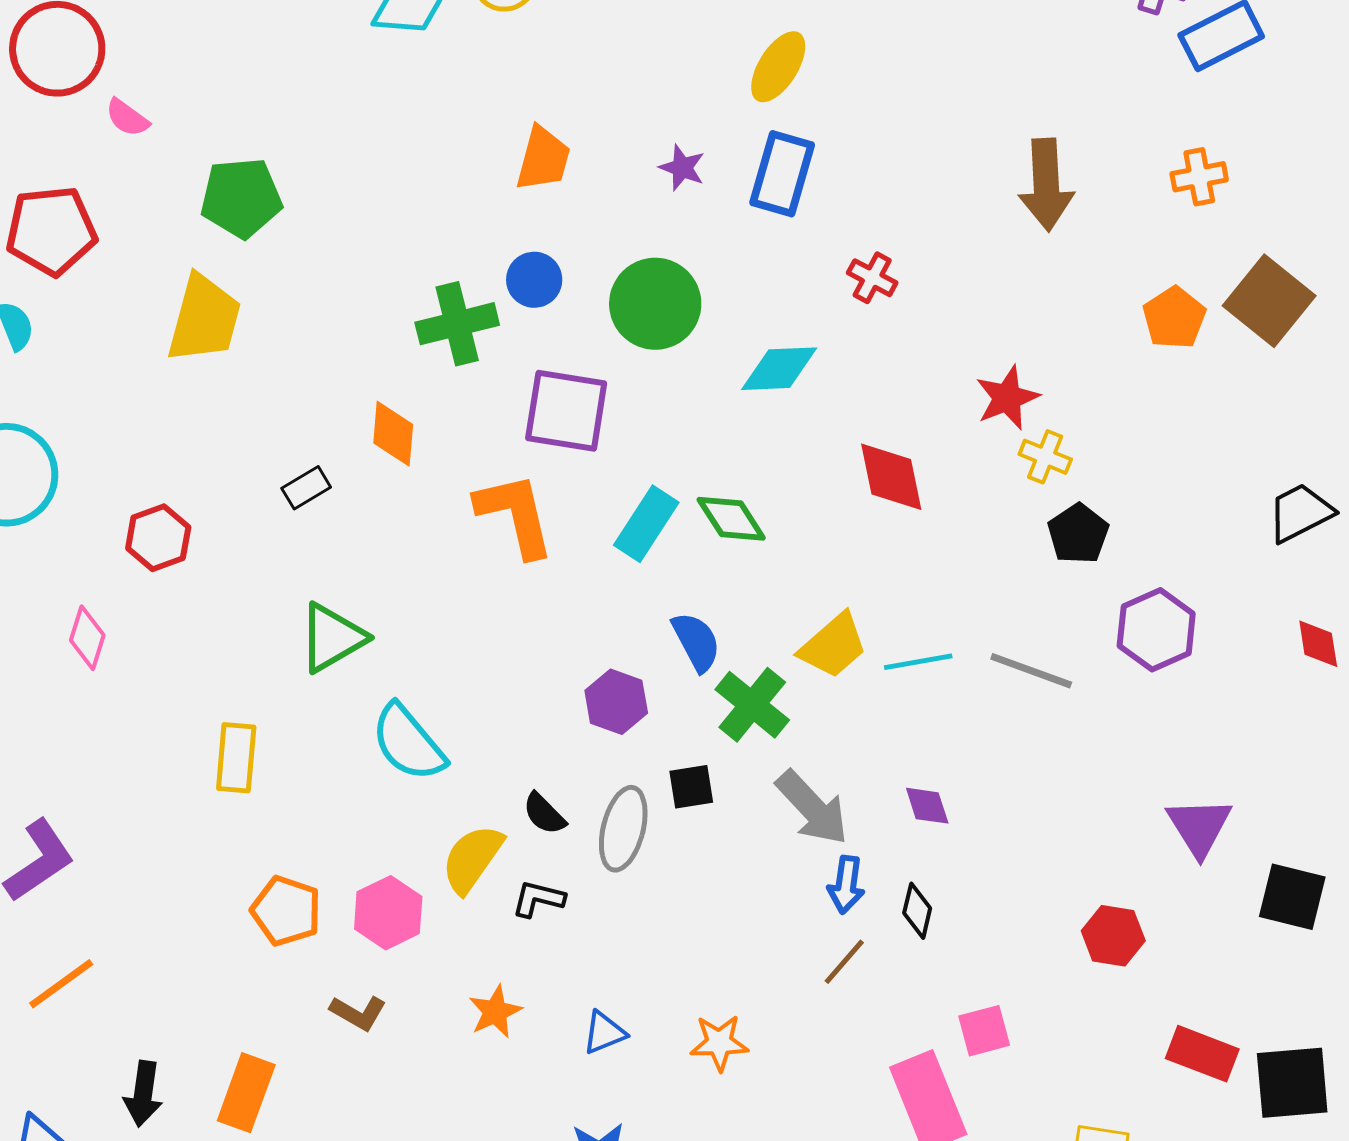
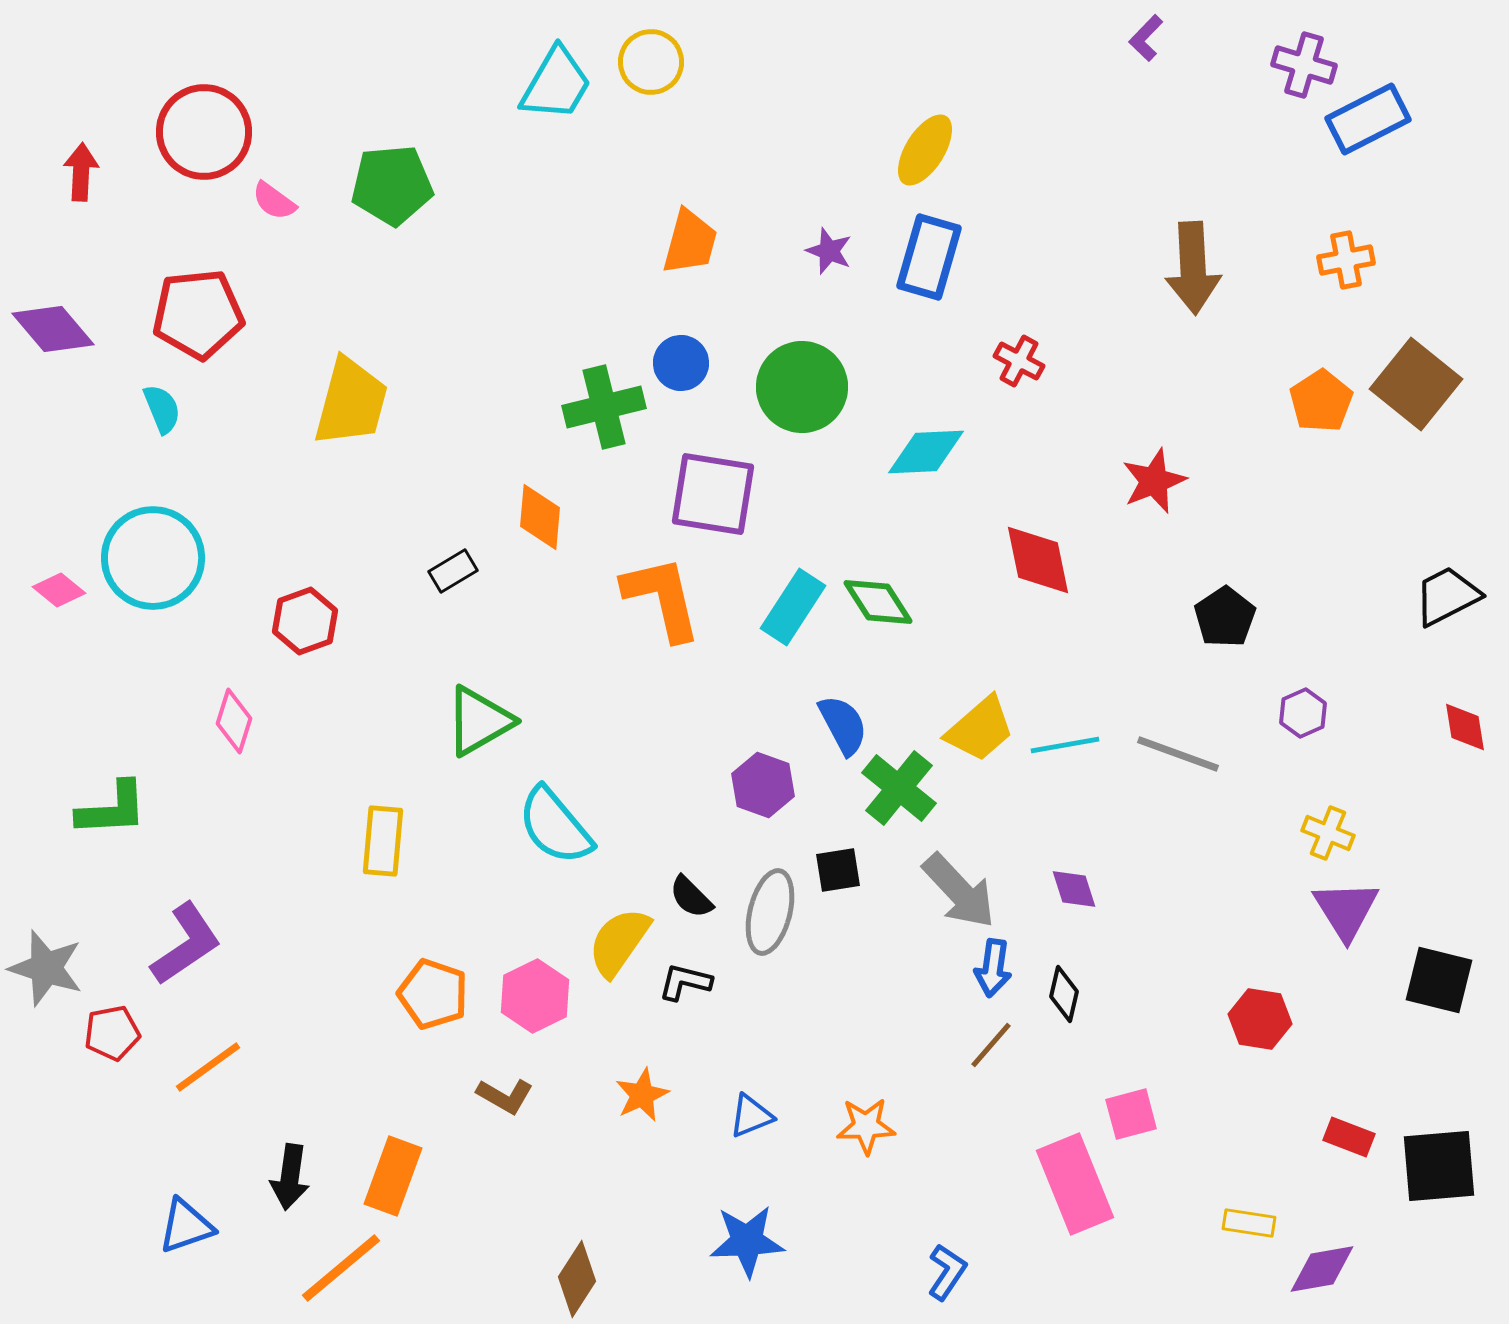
green pentagon: (241, 198) -> (392, 185), moved
yellow cross: (1045, 457) -> (1328, 833), moved
purple hexagon: (1156, 630) -> (1303, 713), size x0.6
red rectangle: (1202, 1054) -> (1349, 1137), size x0.7

